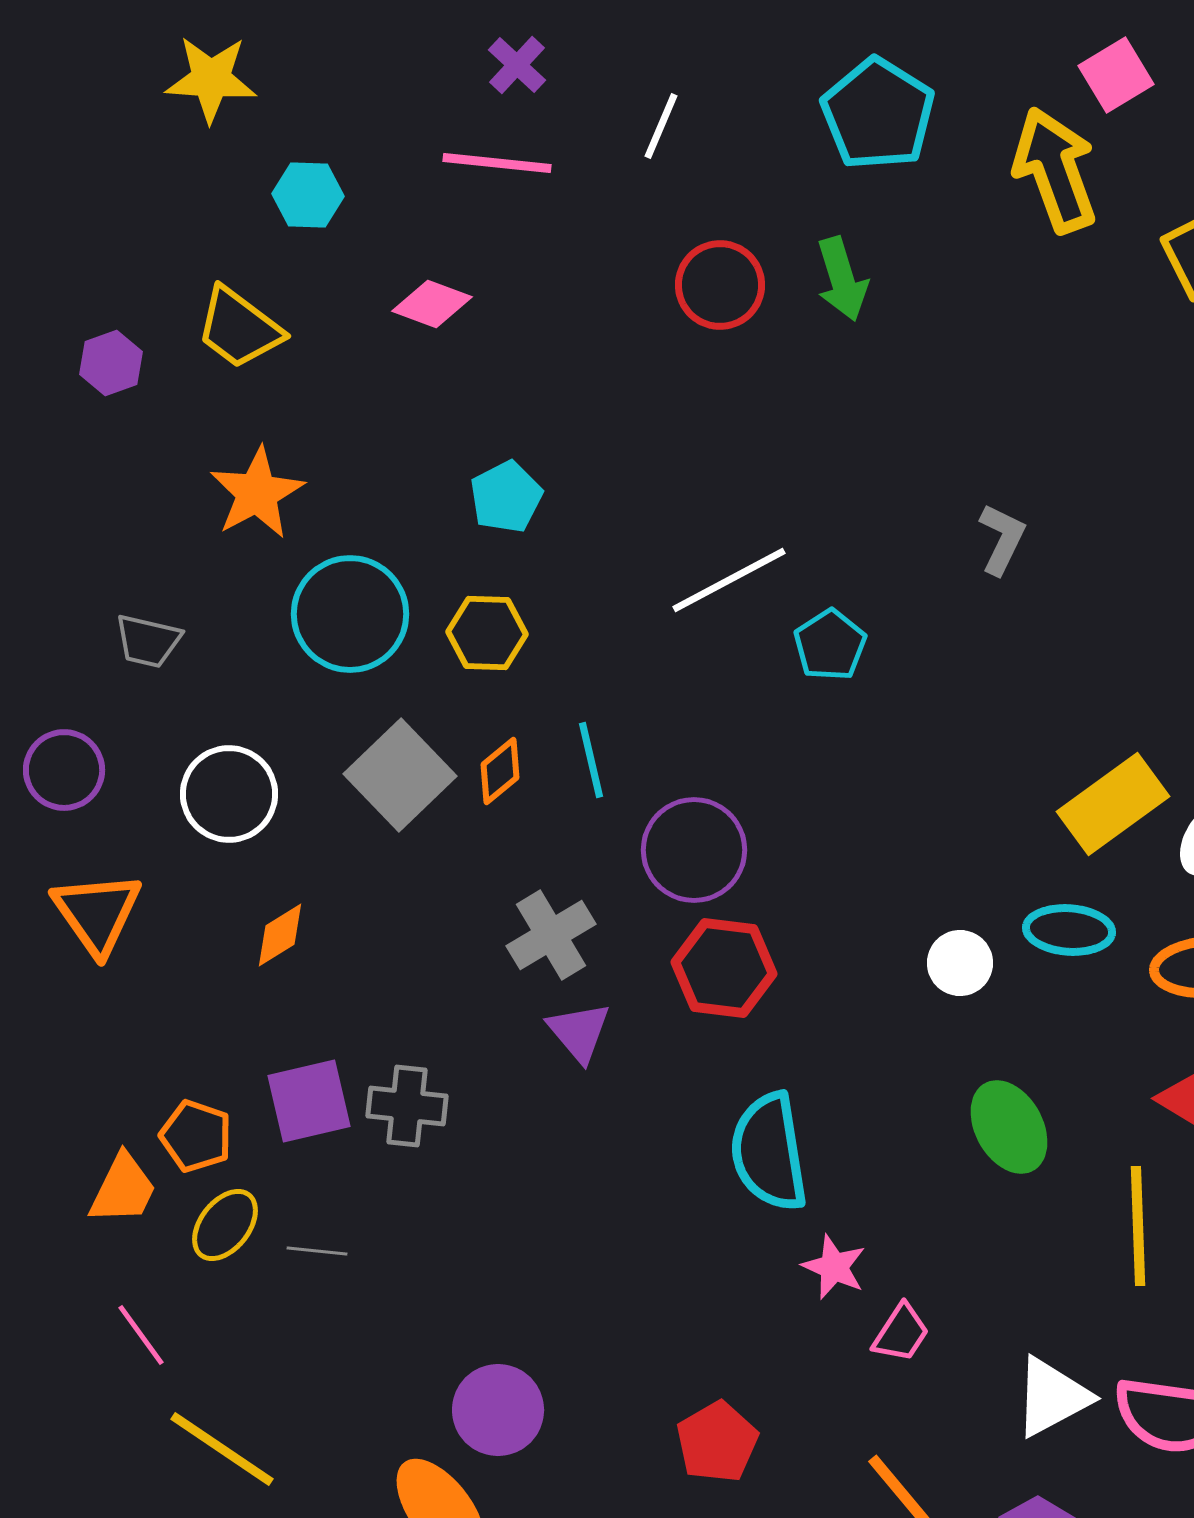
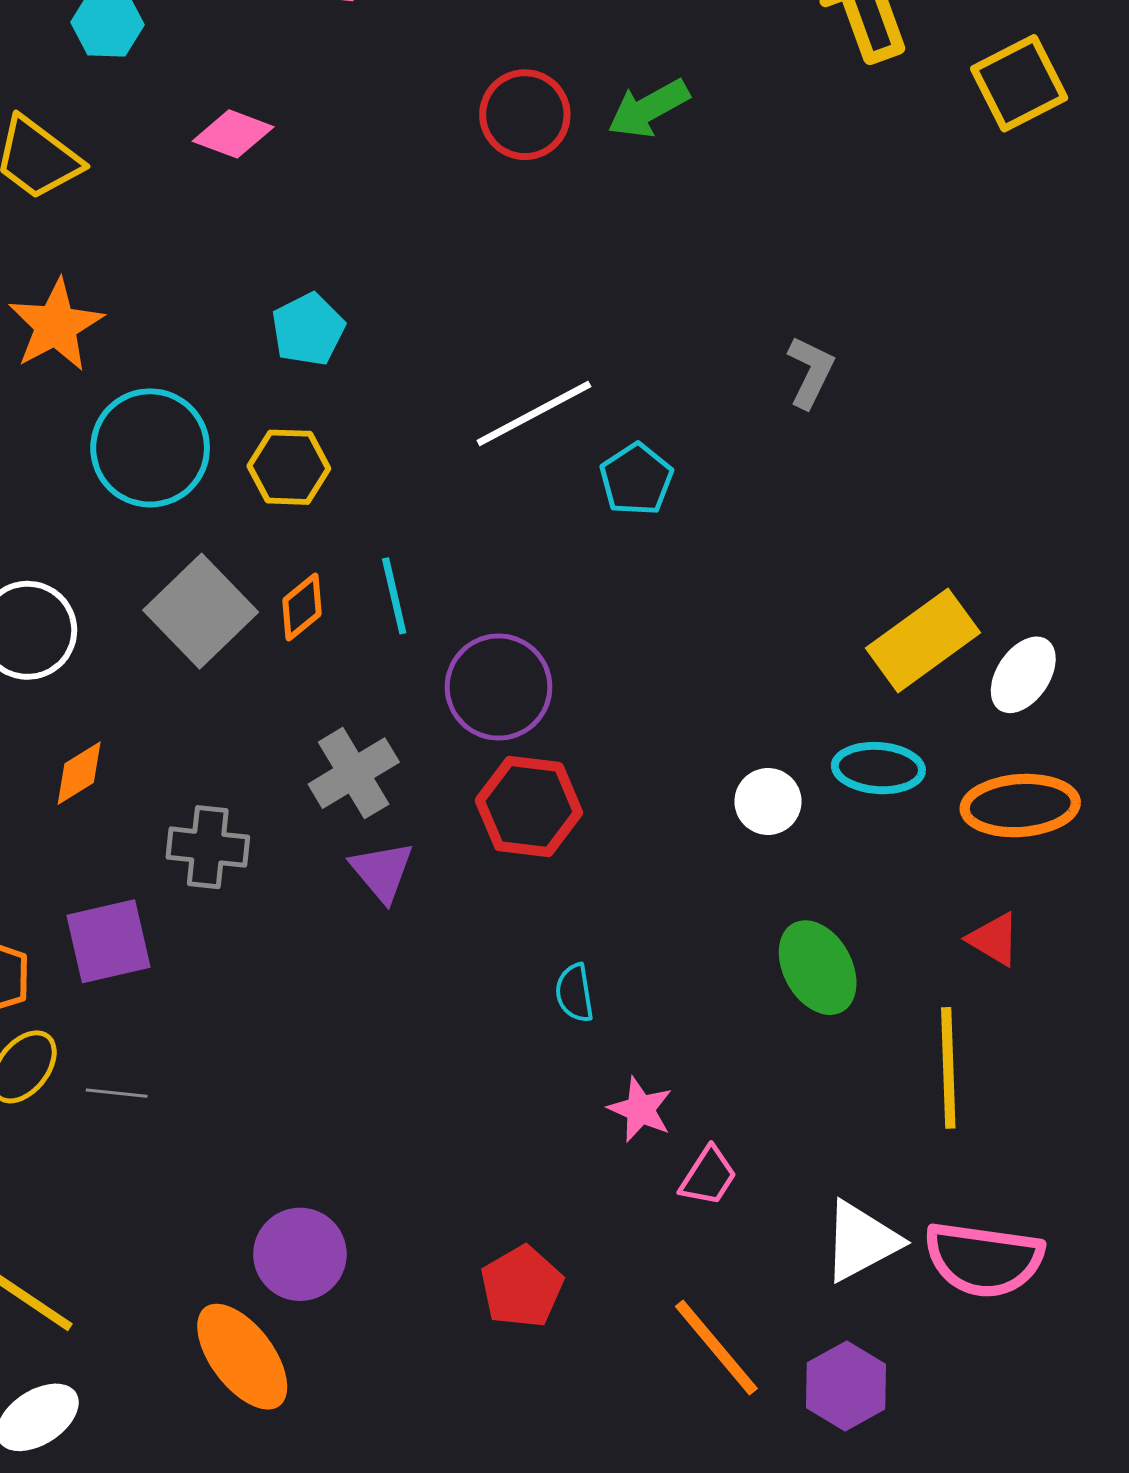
green arrow: (842, 279) -> (648, 109), turned 78
gray cross: (407, 1106) -> (208, 847), moved
cyan semicircle: (769, 1152) -> (574, 993), size x0.5

